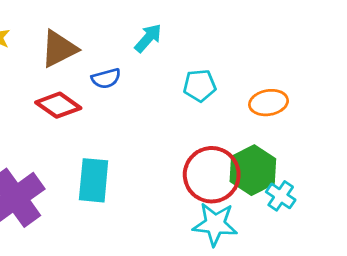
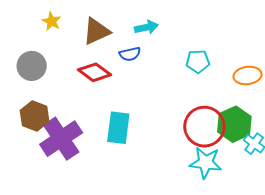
cyan arrow: (148, 38) -> (146, 27), moved, turned 35

